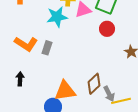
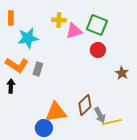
cyan star: (57, 17) -> (28, 38), moved
black arrow: (20, 79) -> (11, 86), moved

